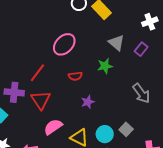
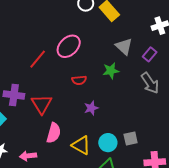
red line: (37, 73) -> (38, 59), moved
gray arrow: (141, 93) -> (150, 83), moved
pink semicircle: (53, 127) -> (54, 133), turned 138
gray square: (126, 129) -> (131, 138), turned 32

